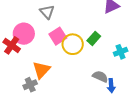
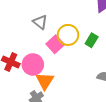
pink circle: (24, 34) -> (33, 64), moved
yellow circle: (73, 44) -> (68, 35), moved

